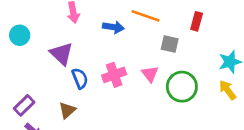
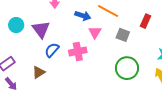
cyan circle: (20, 35) -> (16, 25), moved
pink triangle: (150, 74) -> (95, 32), moved
blue semicircle: (80, 78) -> (52, 50), turned -126

